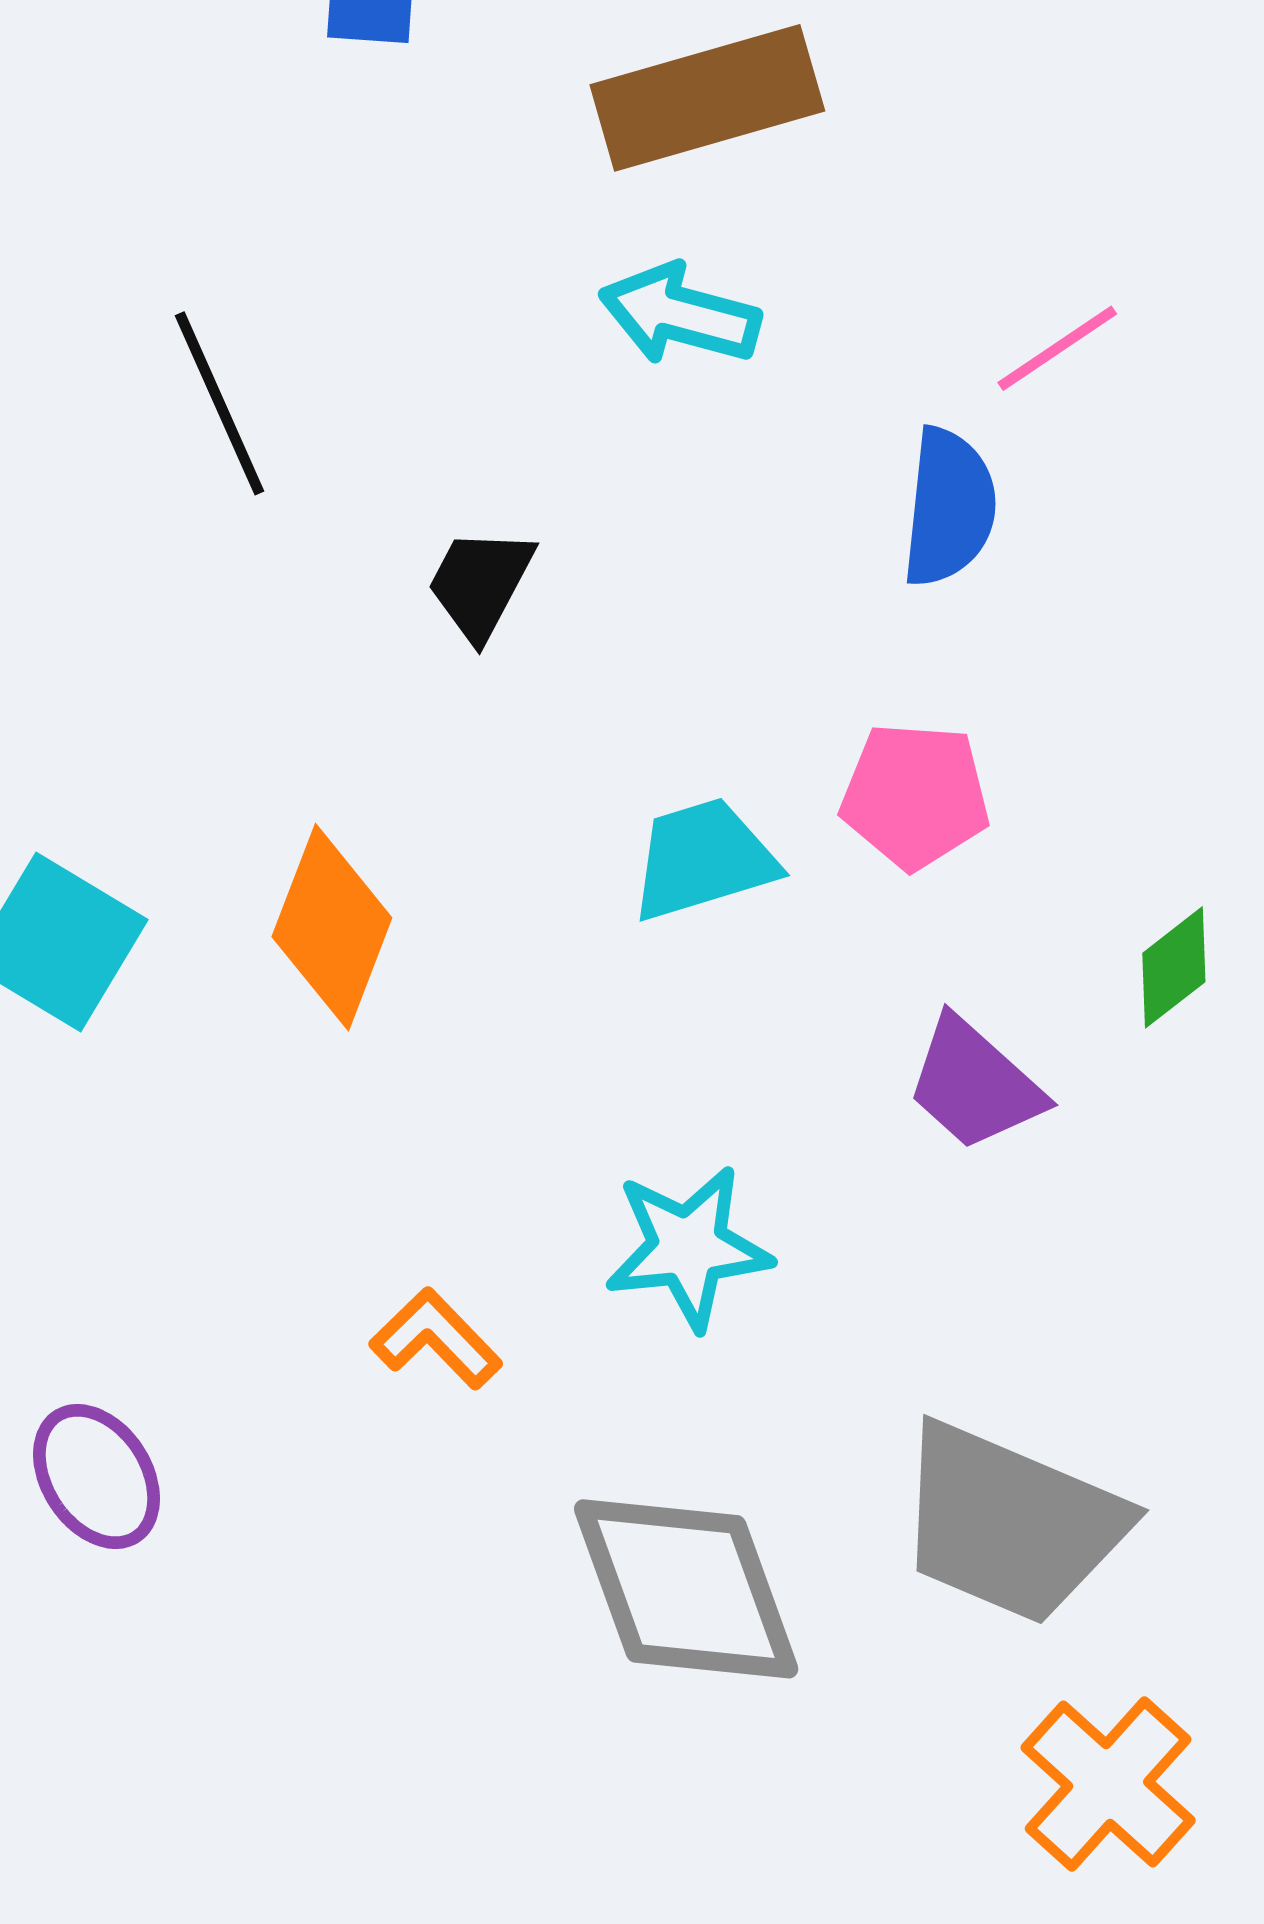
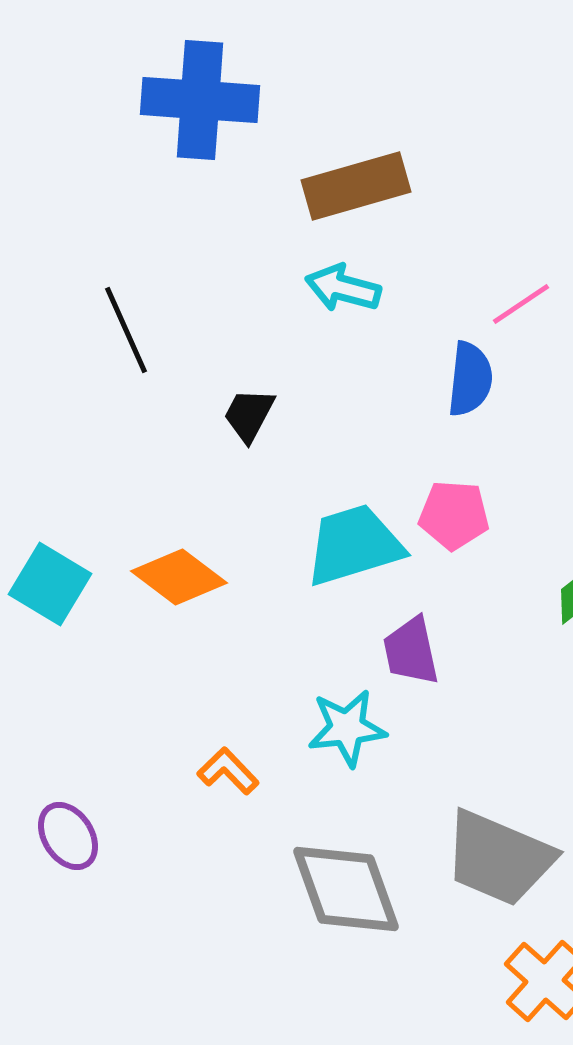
cyan trapezoid: (703, 859) -> (354, 545), size x1.4
orange diamond: (332, 927) -> (179, 577), turned -74
purple trapezoid: (975, 1084) -> (411, 651), moved, turned 36

